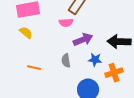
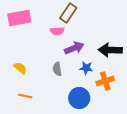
yellow semicircle: (26, 33) -> (20, 68), moved
orange line: (34, 68) -> (25, 96), moved

